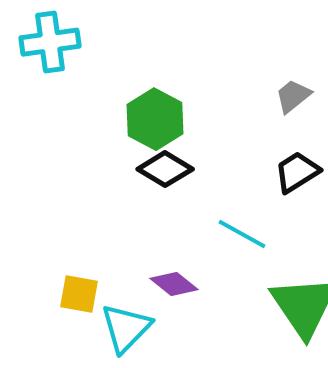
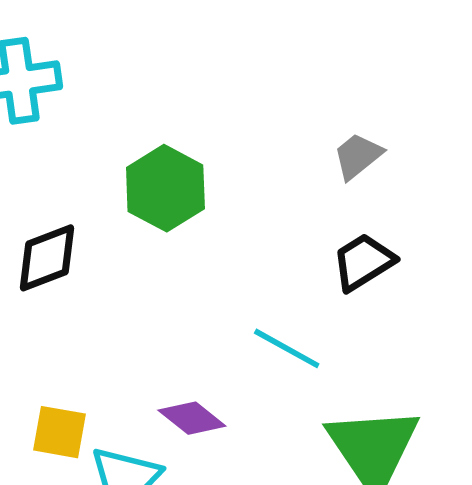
black diamond: (165, 169) -> (47, 258), moved, turned -52

